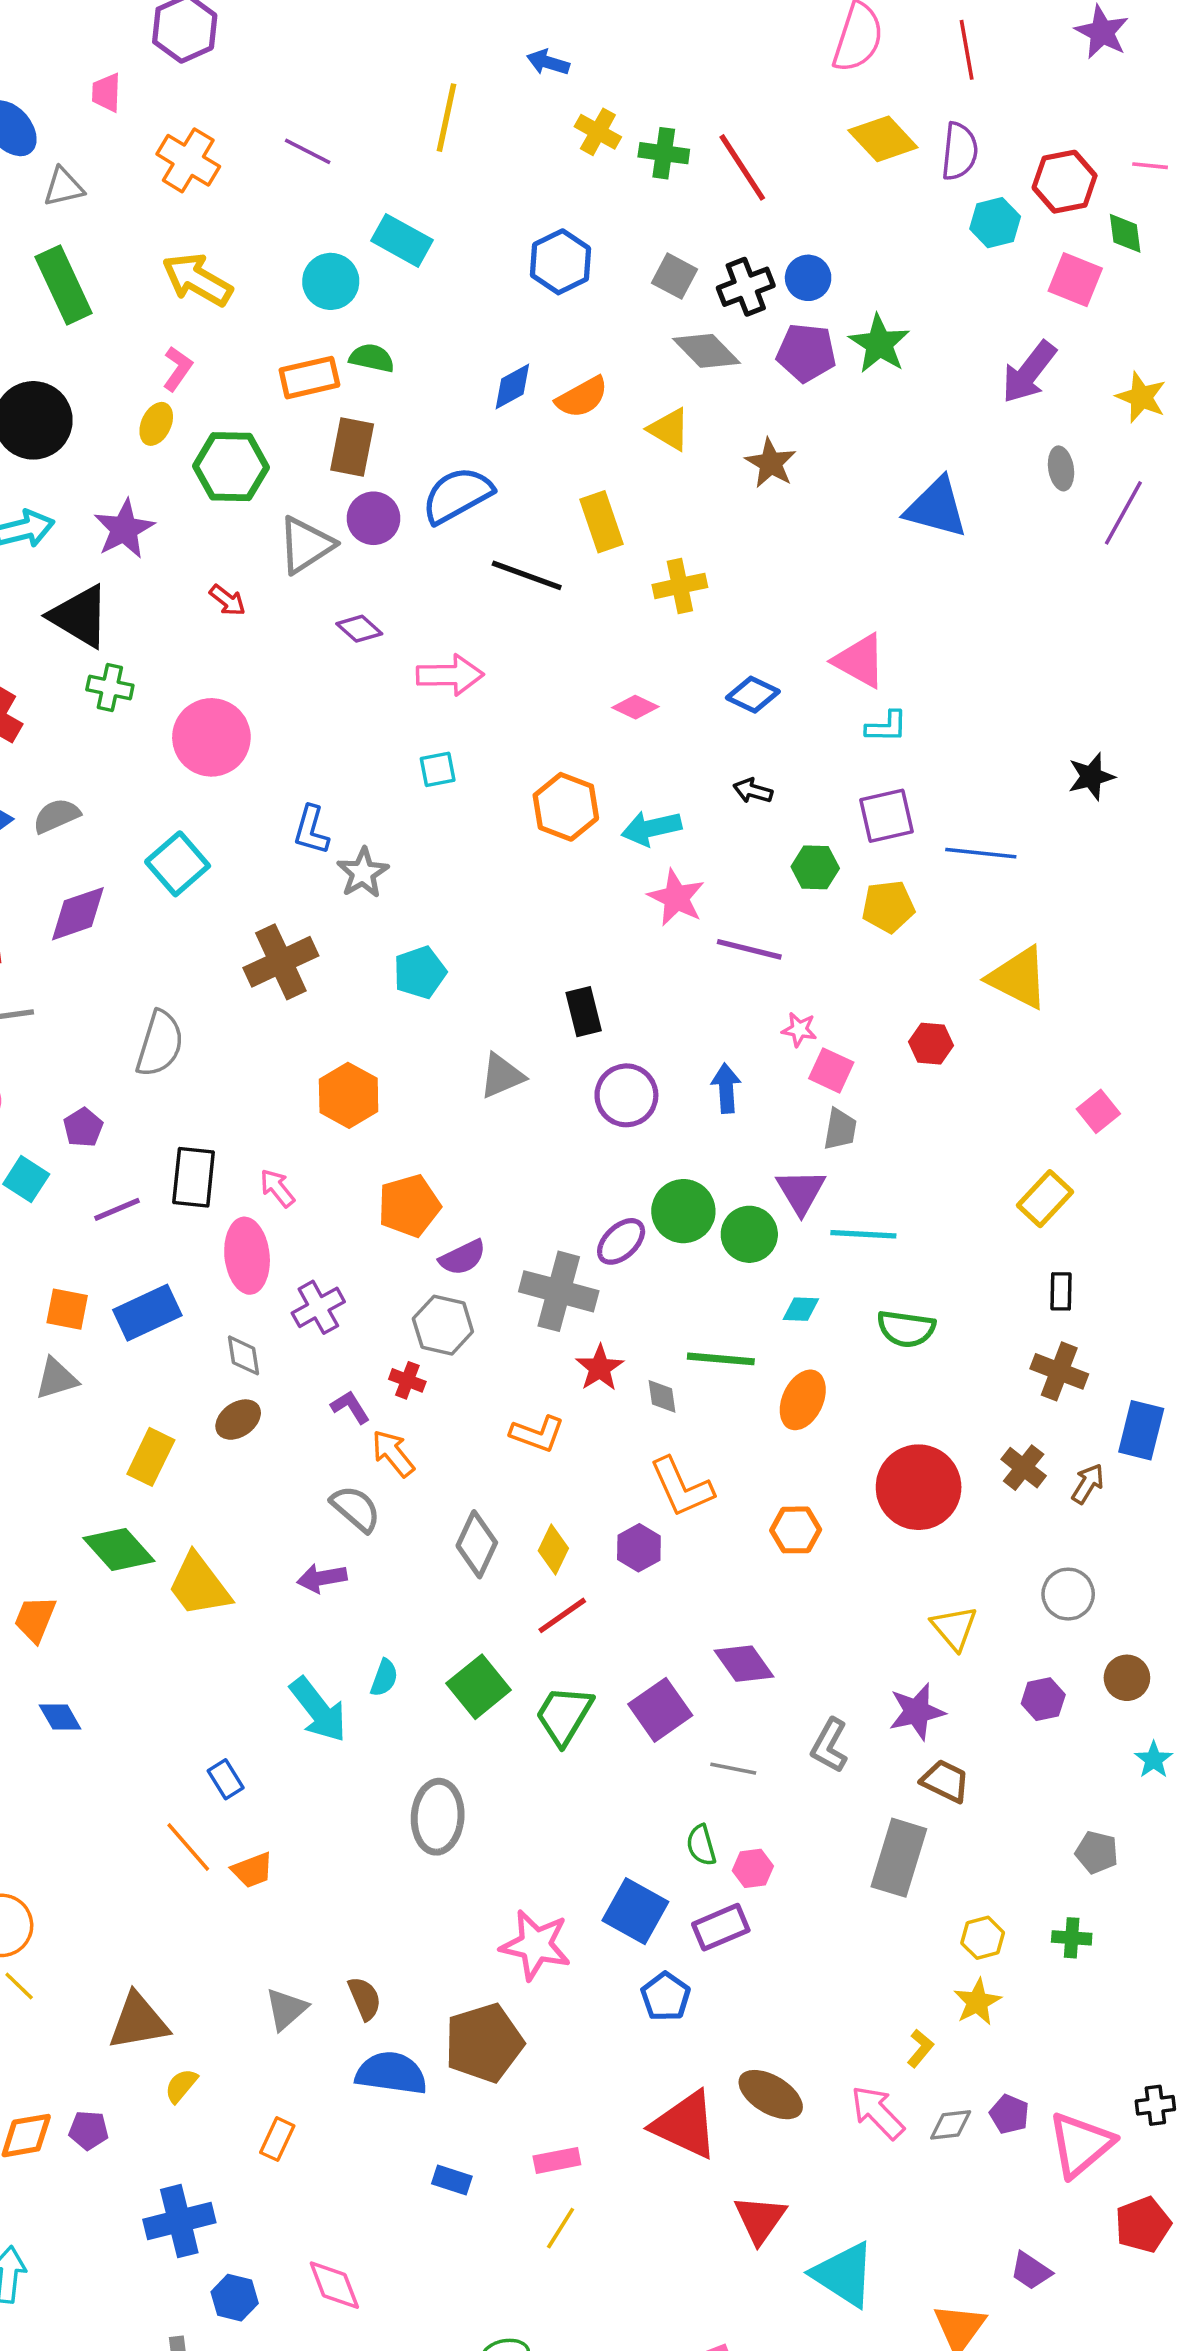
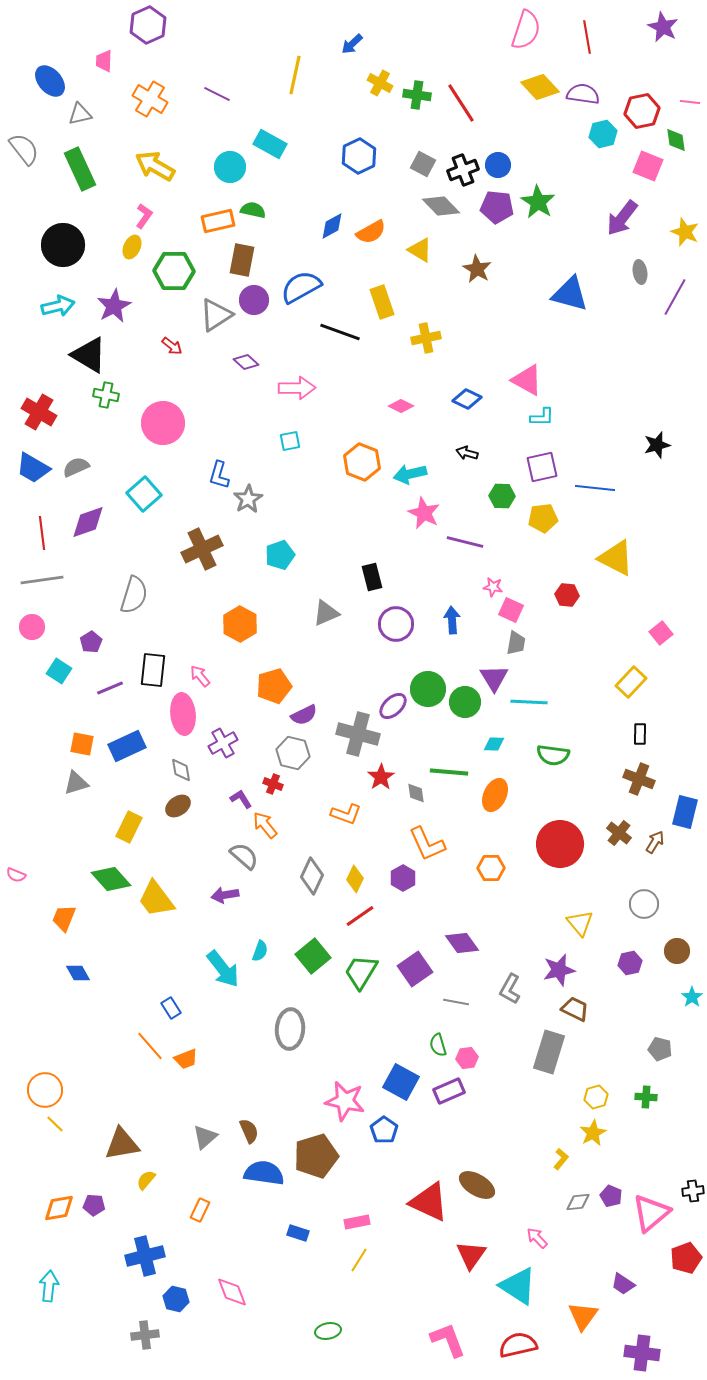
blue arrow: (548, 62) -> (352, 44), turned -60
purple semicircle: (959, 151) -> (583, 94), turned -88
blue pentagon: (666, 1997) -> (384, 1130), moved
pink arrow: (878, 2112) -> (537, 1238), moved, size x0.7

